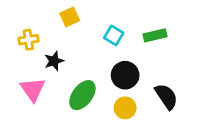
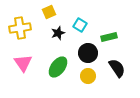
green rectangle: (155, 35) -> (109, 37), moved
yellow cross: (28, 40) -> (20, 28), size x1.5
black star: (54, 61) -> (58, 33), moved

